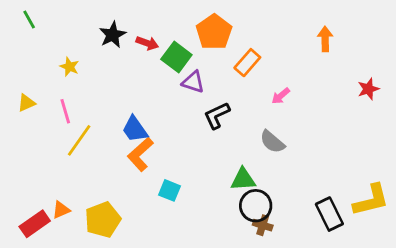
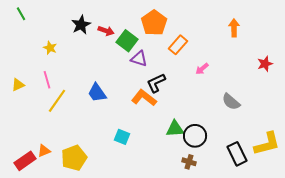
yellow triangle: (26, 103) -> (18, 85), moved
gray semicircle: (272, 142) -> (231, 102), moved
orange L-shape: (140, 154) -> (144, 98), moved, turned 80
black circle: (256, 206) -> (195, 136), moved

